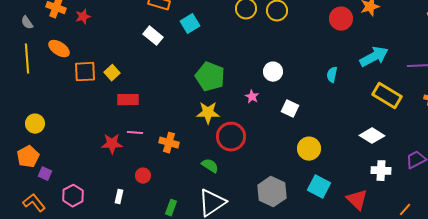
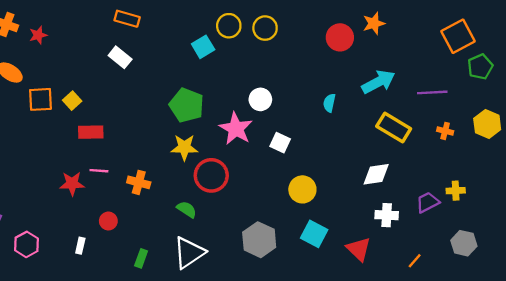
cyan square: (190, 24) -> (203, 47), moved
pink star: (252, 97) -> (236, 129), size x2.0
white diamond: (372, 136) -> (376, 174), turned -40

